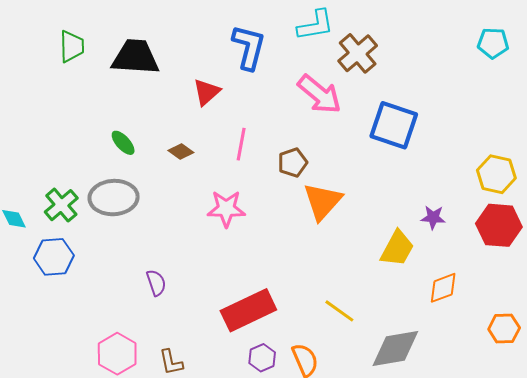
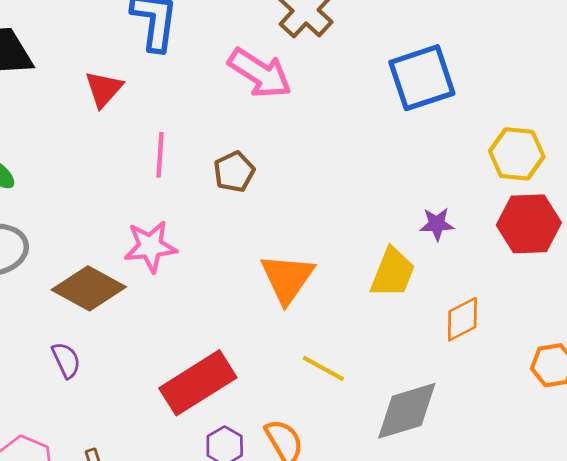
blue square: (394, 125) -> (422, 78), moved, turned -30
brown diamond: (181, 151) -> (89, 288), moved, size x2.0
orange triangle: (323, 201) -> (287, 278), moved

